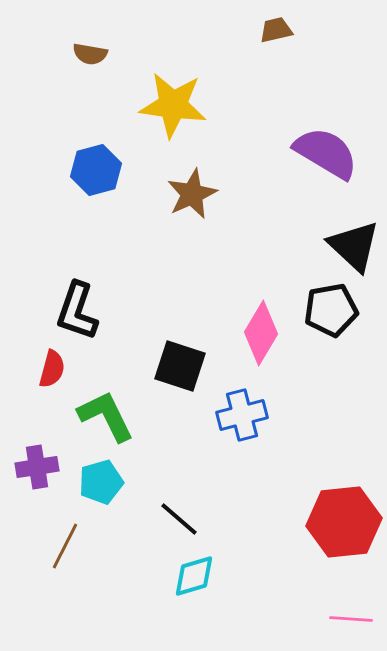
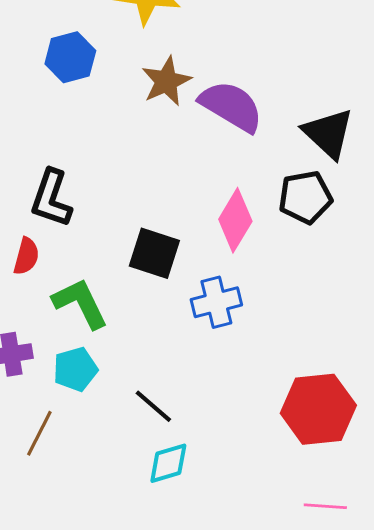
purple semicircle: (326, 153) -> (231, 106), moved

